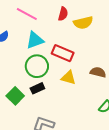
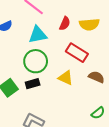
red semicircle: (63, 14) -> (65, 23), moved
red rectangle: (63, 53) -> (77, 53), moved

